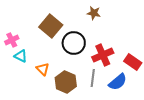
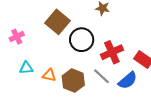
cyan triangle: (21, 56) -> (26, 68), moved, turned -32
orange triangle: (43, 69) -> (49, 75), moved, turned -32
gray line: (93, 78) -> (101, 76), turned -54

